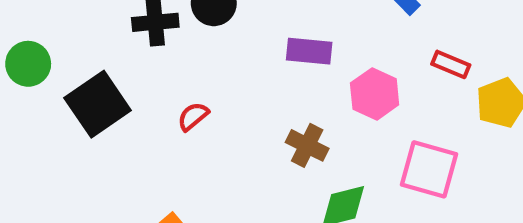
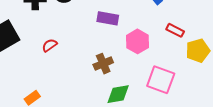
brown cross: (307, 145) -> (103, 64), turned 36

